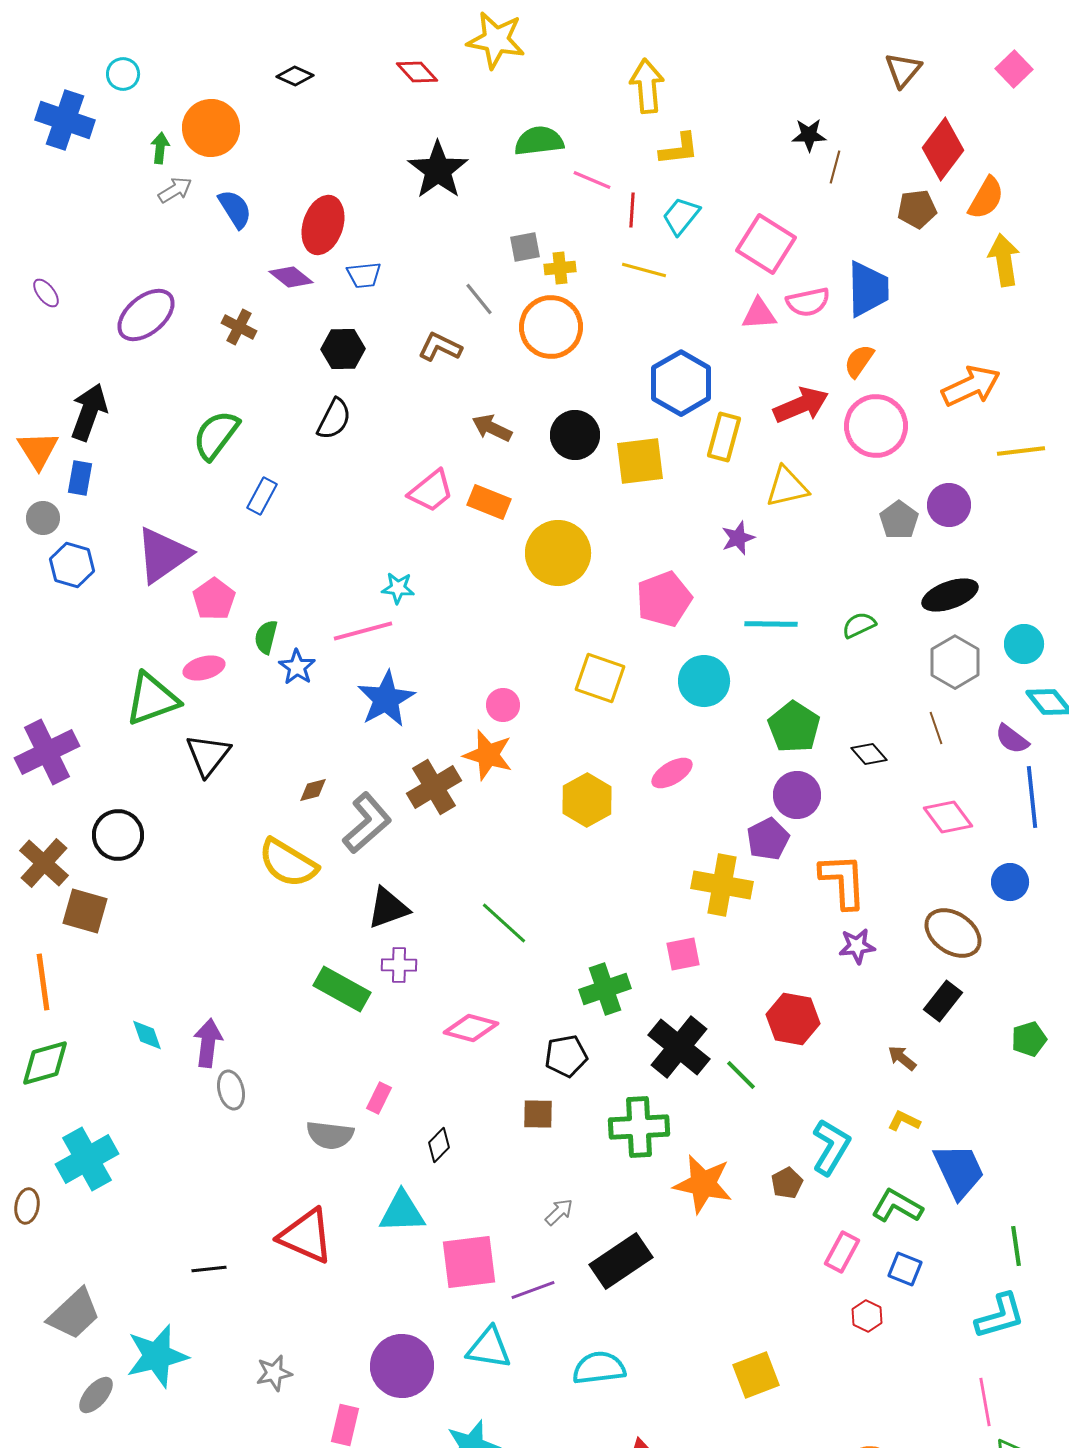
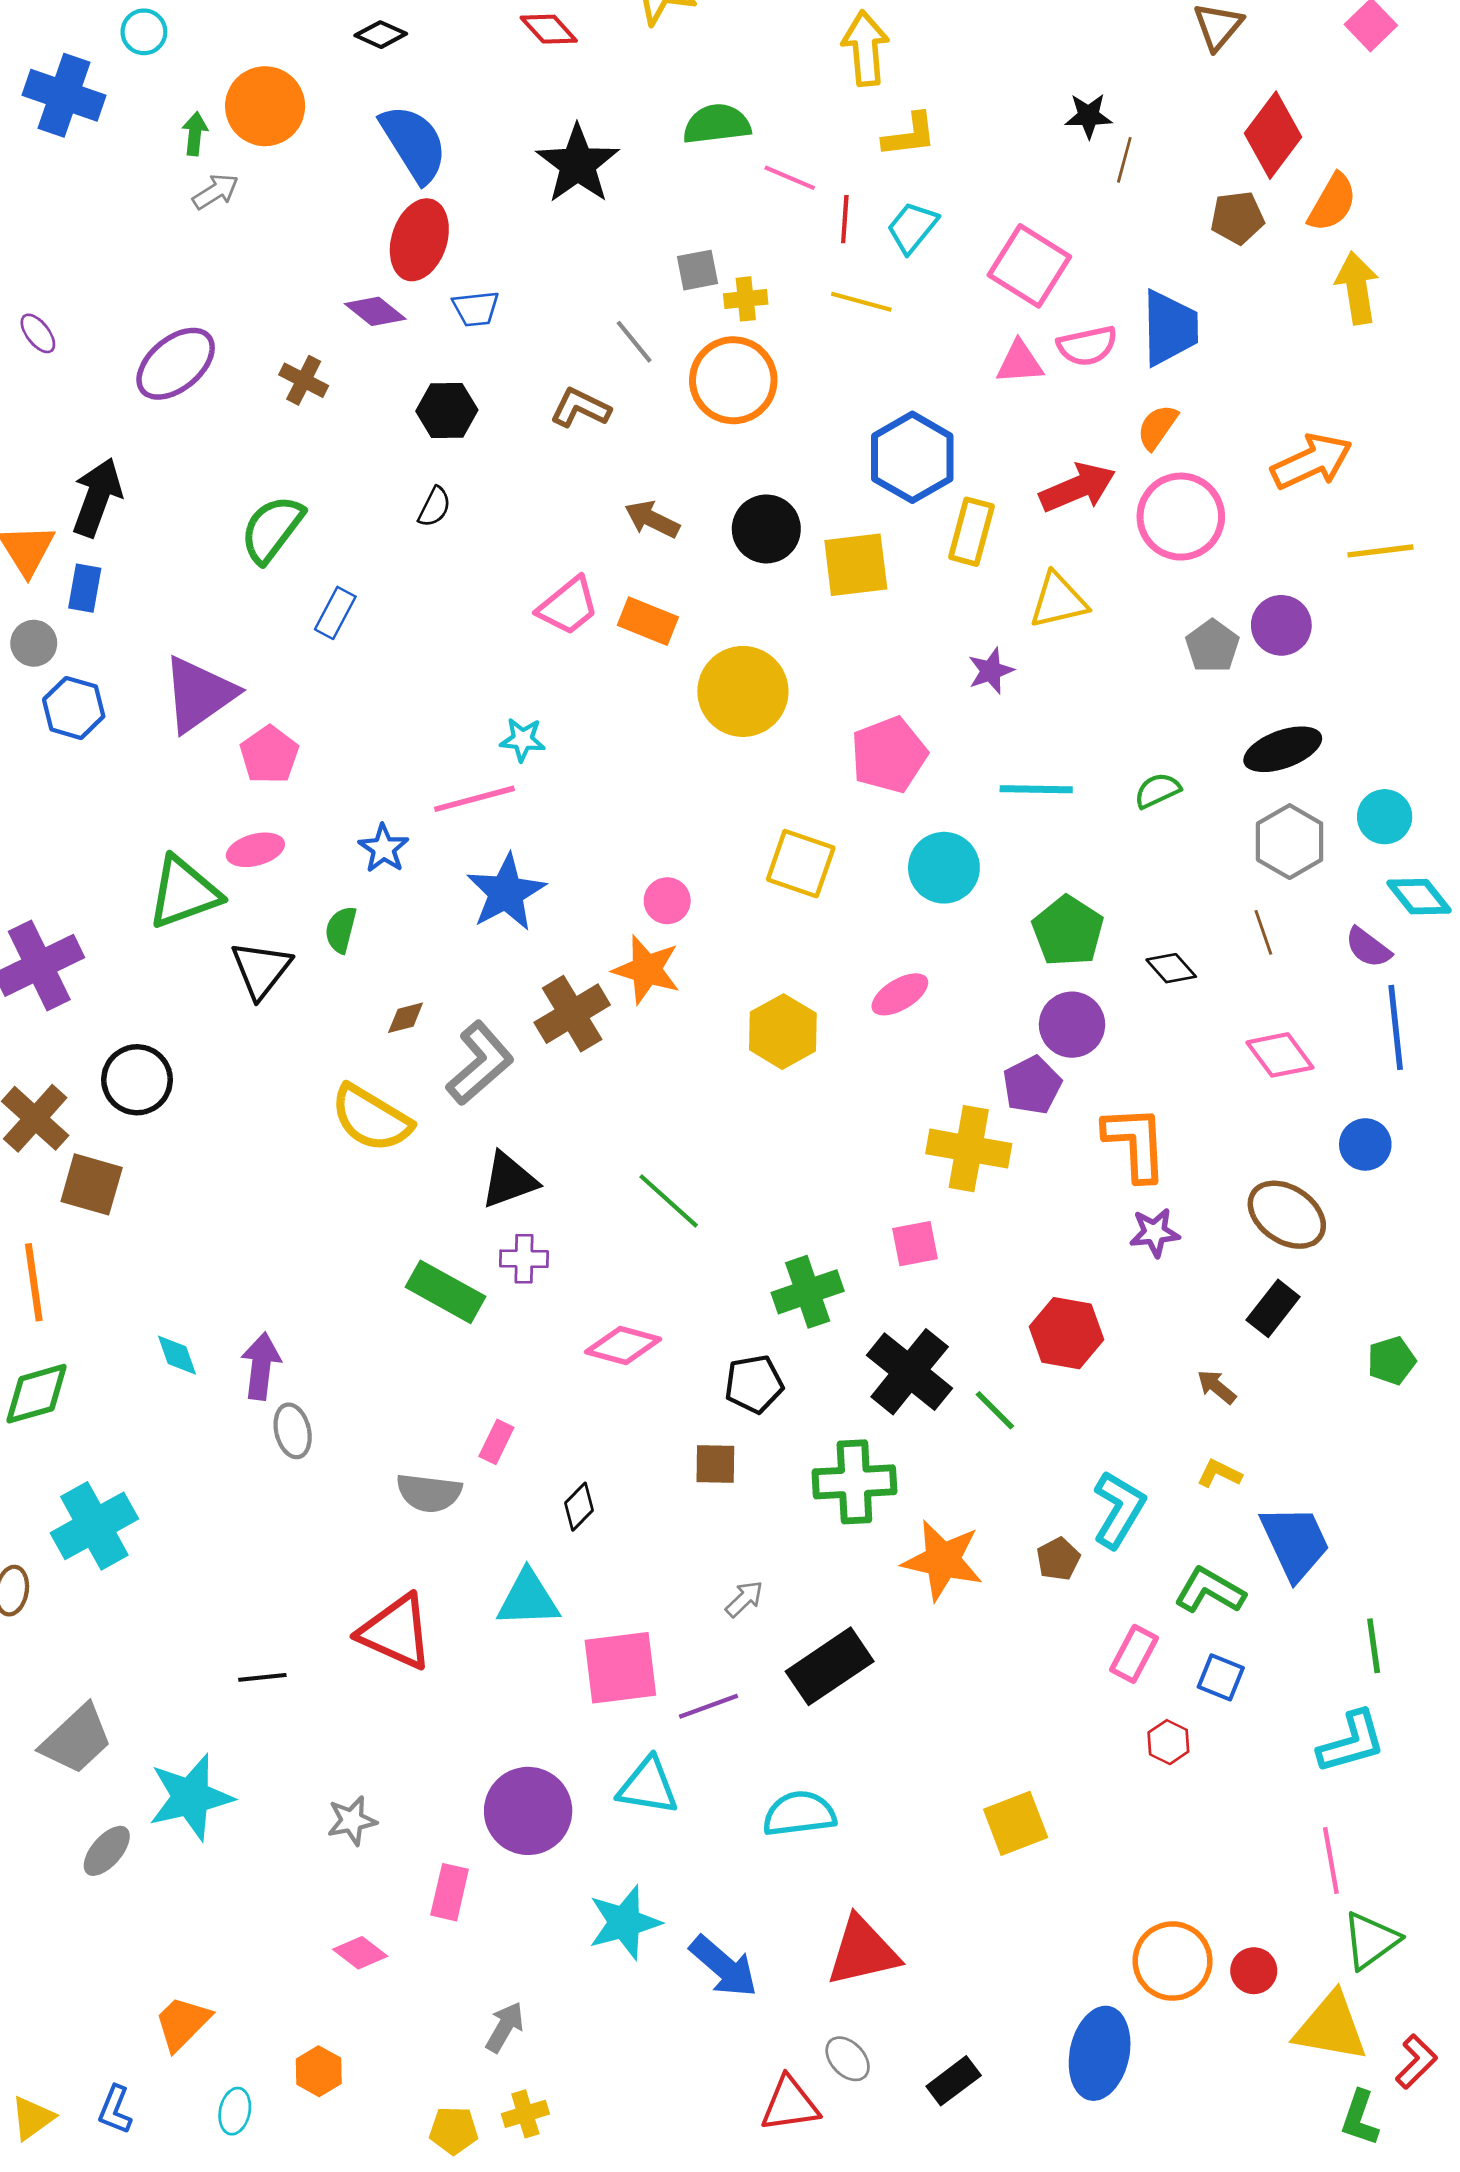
blue semicircle: (235, 209) -> (414, 143), moved, size x1.5
black semicircle: (334, 419) -> (434, 507), size x0.7
green semicircle: (266, 637) -> (341, 930), moved

